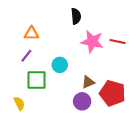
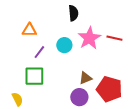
pink star: (92, 42) -> (89, 38), turned 30
purple line: (26, 56) -> (39, 52), moved
cyan circle: (60, 65) -> (64, 45), moved

